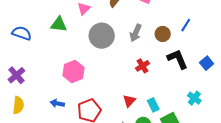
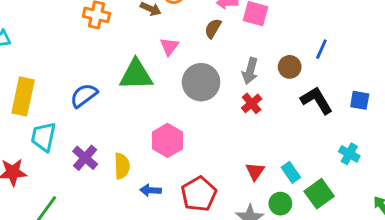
green triangle: (59, 24) -> (136, 75), size x1.4
blue semicircle: (22, 33) -> (84, 95), turned -48
blue square: (207, 63) -> (360, 100), turned -32
red cross: (142, 66) -> (252, 103), moved
yellow semicircle: (18, 105) -> (122, 166), moved

